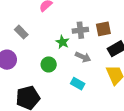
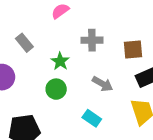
gray cross: (80, 30) -> (92, 40), moved
green star: (62, 42) -> (60, 61), moved

